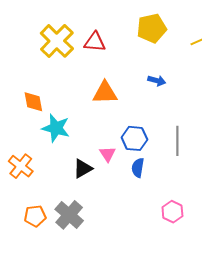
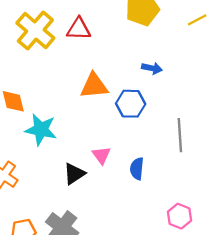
blue hexagon: (134, 138) -> (131, 104), moved

